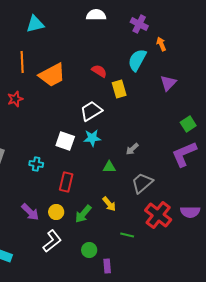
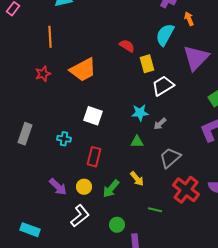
orange trapezoid: (52, 75) -> (83, 70), moved
purple triangle: (168, 83) -> (196, 58), size x1.6
white trapezoid: (91, 111) -> (163, 86), moved
cyan star: (92, 138) -> (140, 113), moved

